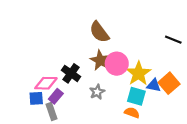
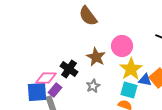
brown semicircle: (99, 32) -> (88, 16), moved
pink circle: (117, 64) -> (122, 46), moved
blue square: (36, 98) -> (37, 92), size x1.5

